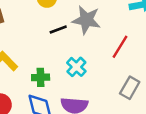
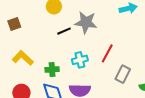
red line: (120, 47) -> (107, 53), moved
cyan cross: (76, 67) -> (80, 60), turned 35

